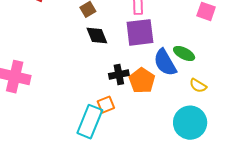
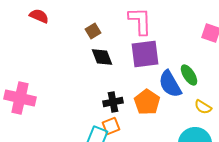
green ellipse: (184, 53) -> (189, 75), turned 30
black cross: (119, 75) -> (113, 102), moved

